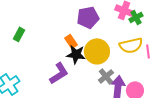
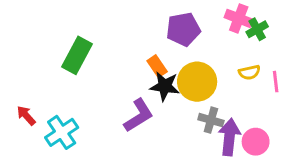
green rectangle: (19, 34) -> (77, 55), size x1.6
yellow semicircle: (131, 45) -> (249, 72), size x0.6
gray cross: (106, 76) -> (211, 120), turned -35

